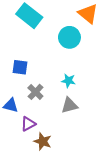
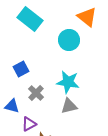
blue square: (20, 67) -> (21, 69), turned -35
cyan star: (68, 81) -> (68, 82), size x1.6

